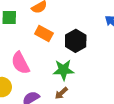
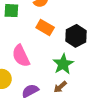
green star: (63, 70) -> (63, 64), turned -30

